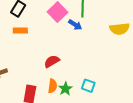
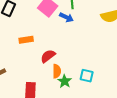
orange rectangle: (20, 30) -> (26, 40), moved
orange semicircle: (53, 86) -> (57, 71), moved

